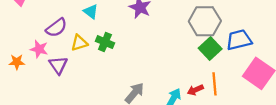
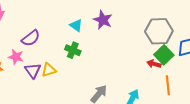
cyan triangle: (91, 12) -> (76, 25), moved
yellow triangle: (79, 43) -> (49, 70), moved
red arrow: (195, 90) -> (154, 64), moved, turned 40

